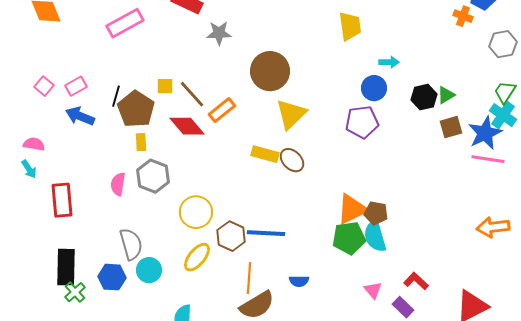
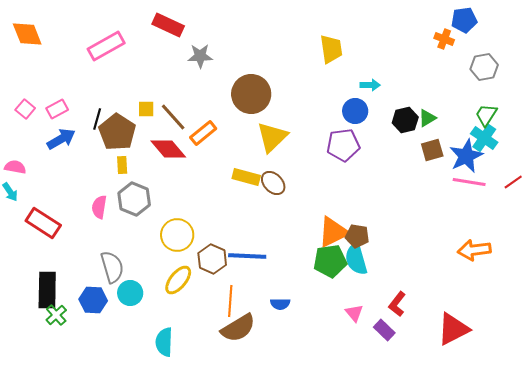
blue arrow: (80, 116) -> (61, 139), turned 128
red rectangle: (62, 200) -> (43, 223), turned -52
red L-shape: (416, 281) -> (397, 304), turned -95

